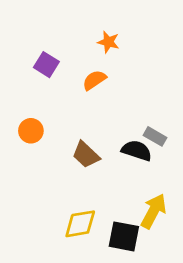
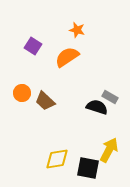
orange semicircle: (94, 80) -> (67, 57), size x1.4
brown trapezoid: (86, 155) -> (45, 101), moved

